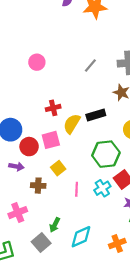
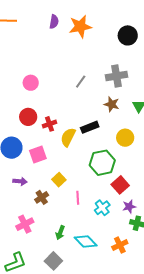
pink square: (51, 140) -> (38, 154), moved
red circle: (29, 147) -> (28, 117), moved
brown cross: (38, 186) -> (42, 197), turned -32
cyan cross: (102, 188) -> (102, 208), moved
cyan diamond: (81, 237) -> (86, 241), turned 75
gray square: (41, 242) -> (53, 261), moved

